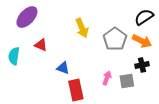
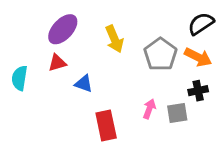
purple ellipse: (27, 17) -> (63, 29), moved
red triangle: (41, 45) -> (57, 63), turned -40
blue triangle: (63, 68) -> (84, 84), moved

